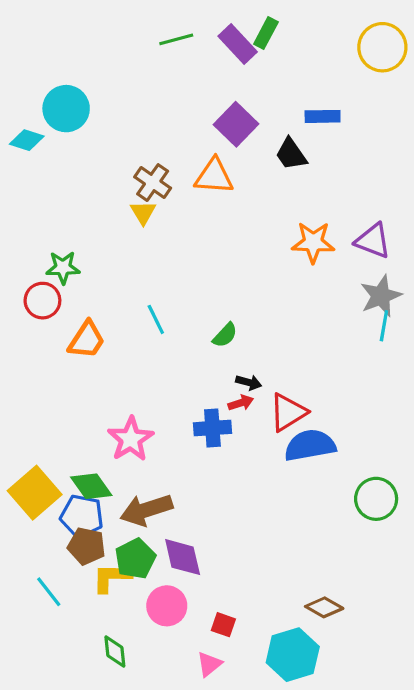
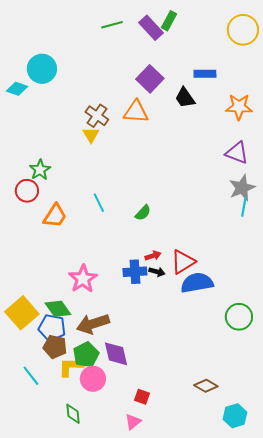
orange star: (313, 242) -> (239, 107), moved
green star: (63, 268) -> (40, 170), turned -30
black arrow: (249, 382) -> (157, 272), moved
pink circle: (167, 606) -> (93, 379), moved
cyan hexagon: (293, 655) -> (235, 416), moved, size x0.7

